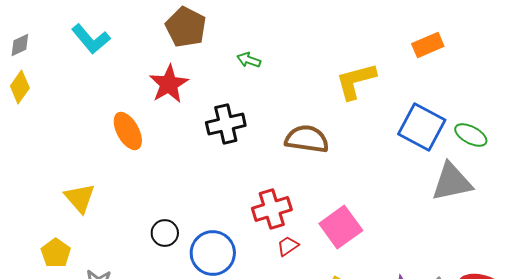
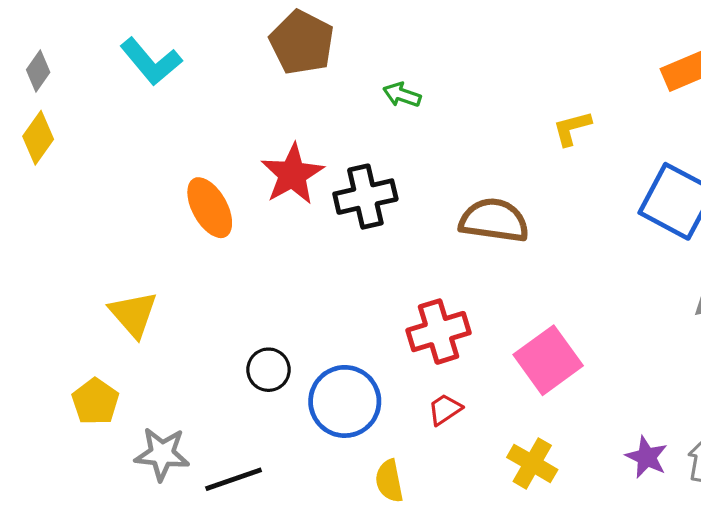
gray diamond: (20, 45) -> (38, 71), turned -30
yellow L-shape: (356, 81) -> (572, 128), size x0.6
red star: (169, 84) -> (292, 174), moved
red trapezoid: (288, 246) -> (445, 409), moved

